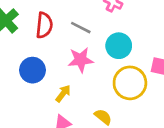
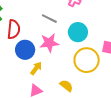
red semicircle: (44, 25) -> (14, 29), moved
blue circle: (33, 70) -> (25, 50), moved

